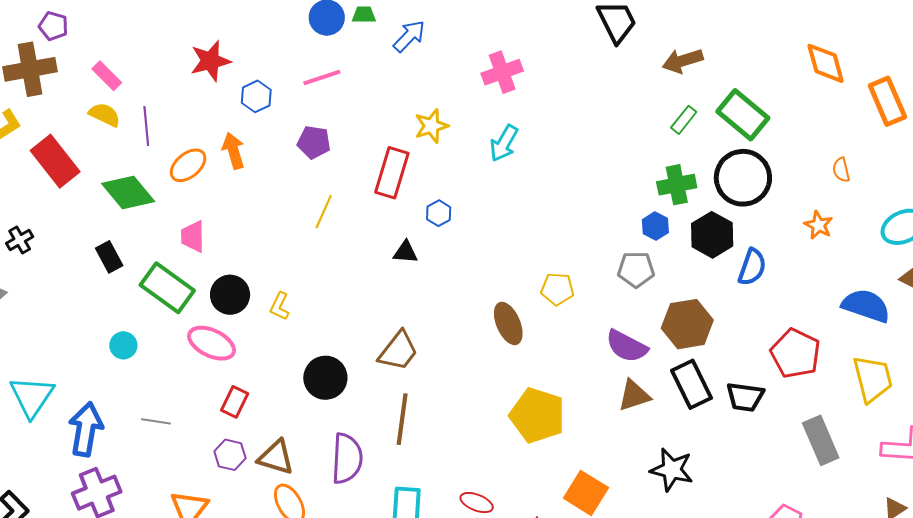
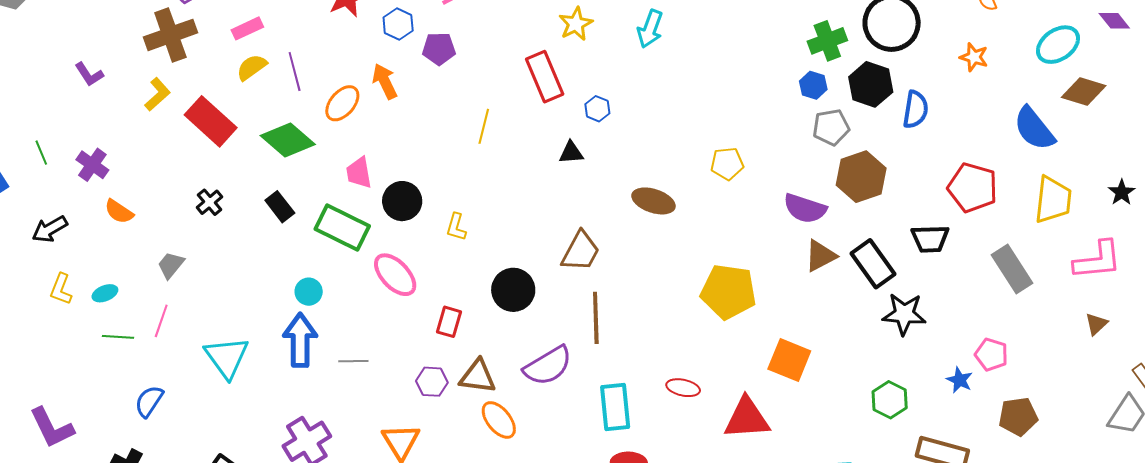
pink rectangle: (107, 76) -> (247, 28), turned -60
yellow semicircle: (105, 115) -> (252, 67), turned -52
purple pentagon: (314, 142) -> (439, 49), moved
red rectangle: (392, 173) -> (545, 77), turned -30
black cross: (20, 240) -> (210, 202), moved
gray pentagon: (636, 269) -> (831, 127), moved
black circle: (230, 295) -> (402, 201), moved
blue semicircle: (866, 306) -> (1034, 129), turned -138
brown ellipse: (508, 323) -> (653, 201), moved, turned -39
pink ellipse: (211, 343) -> (395, 275), turned 30
yellow trapezoid: (873, 379) -> (1053, 200), turned 30
black rectangle: (691, 384) -> (873, 264), moved
red rectangle: (235, 402) -> (449, 322), moved
blue arrow: (86, 429) -> (300, 340), moved
purple semicircle: (347, 458) -> (548, 366), turned 66
black star: (672, 470) -> (904, 314), moved

